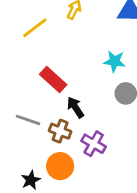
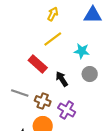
yellow line: (35, 28) -> (53, 39), moved
black arrow: (75, 107) -> (62, 79), moved

